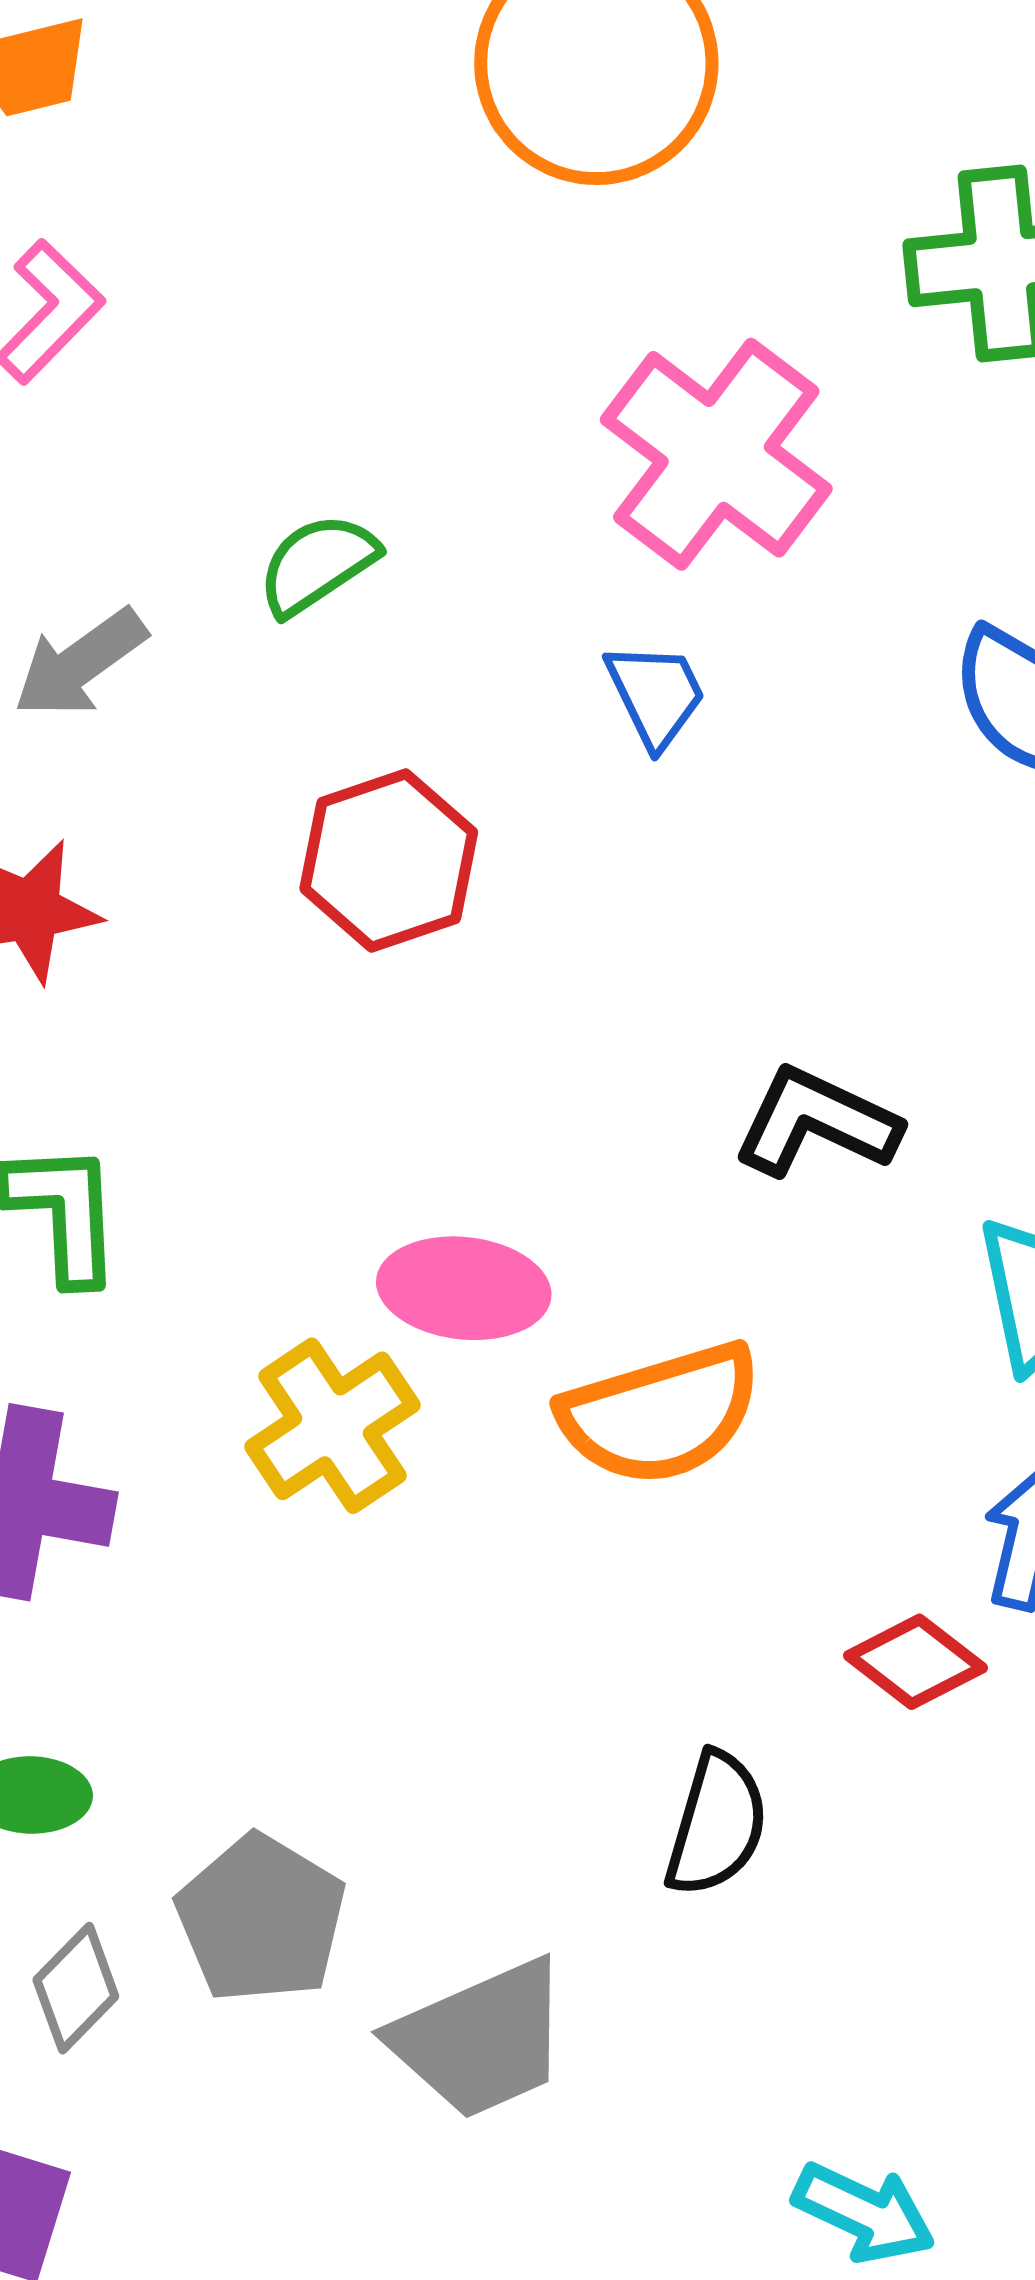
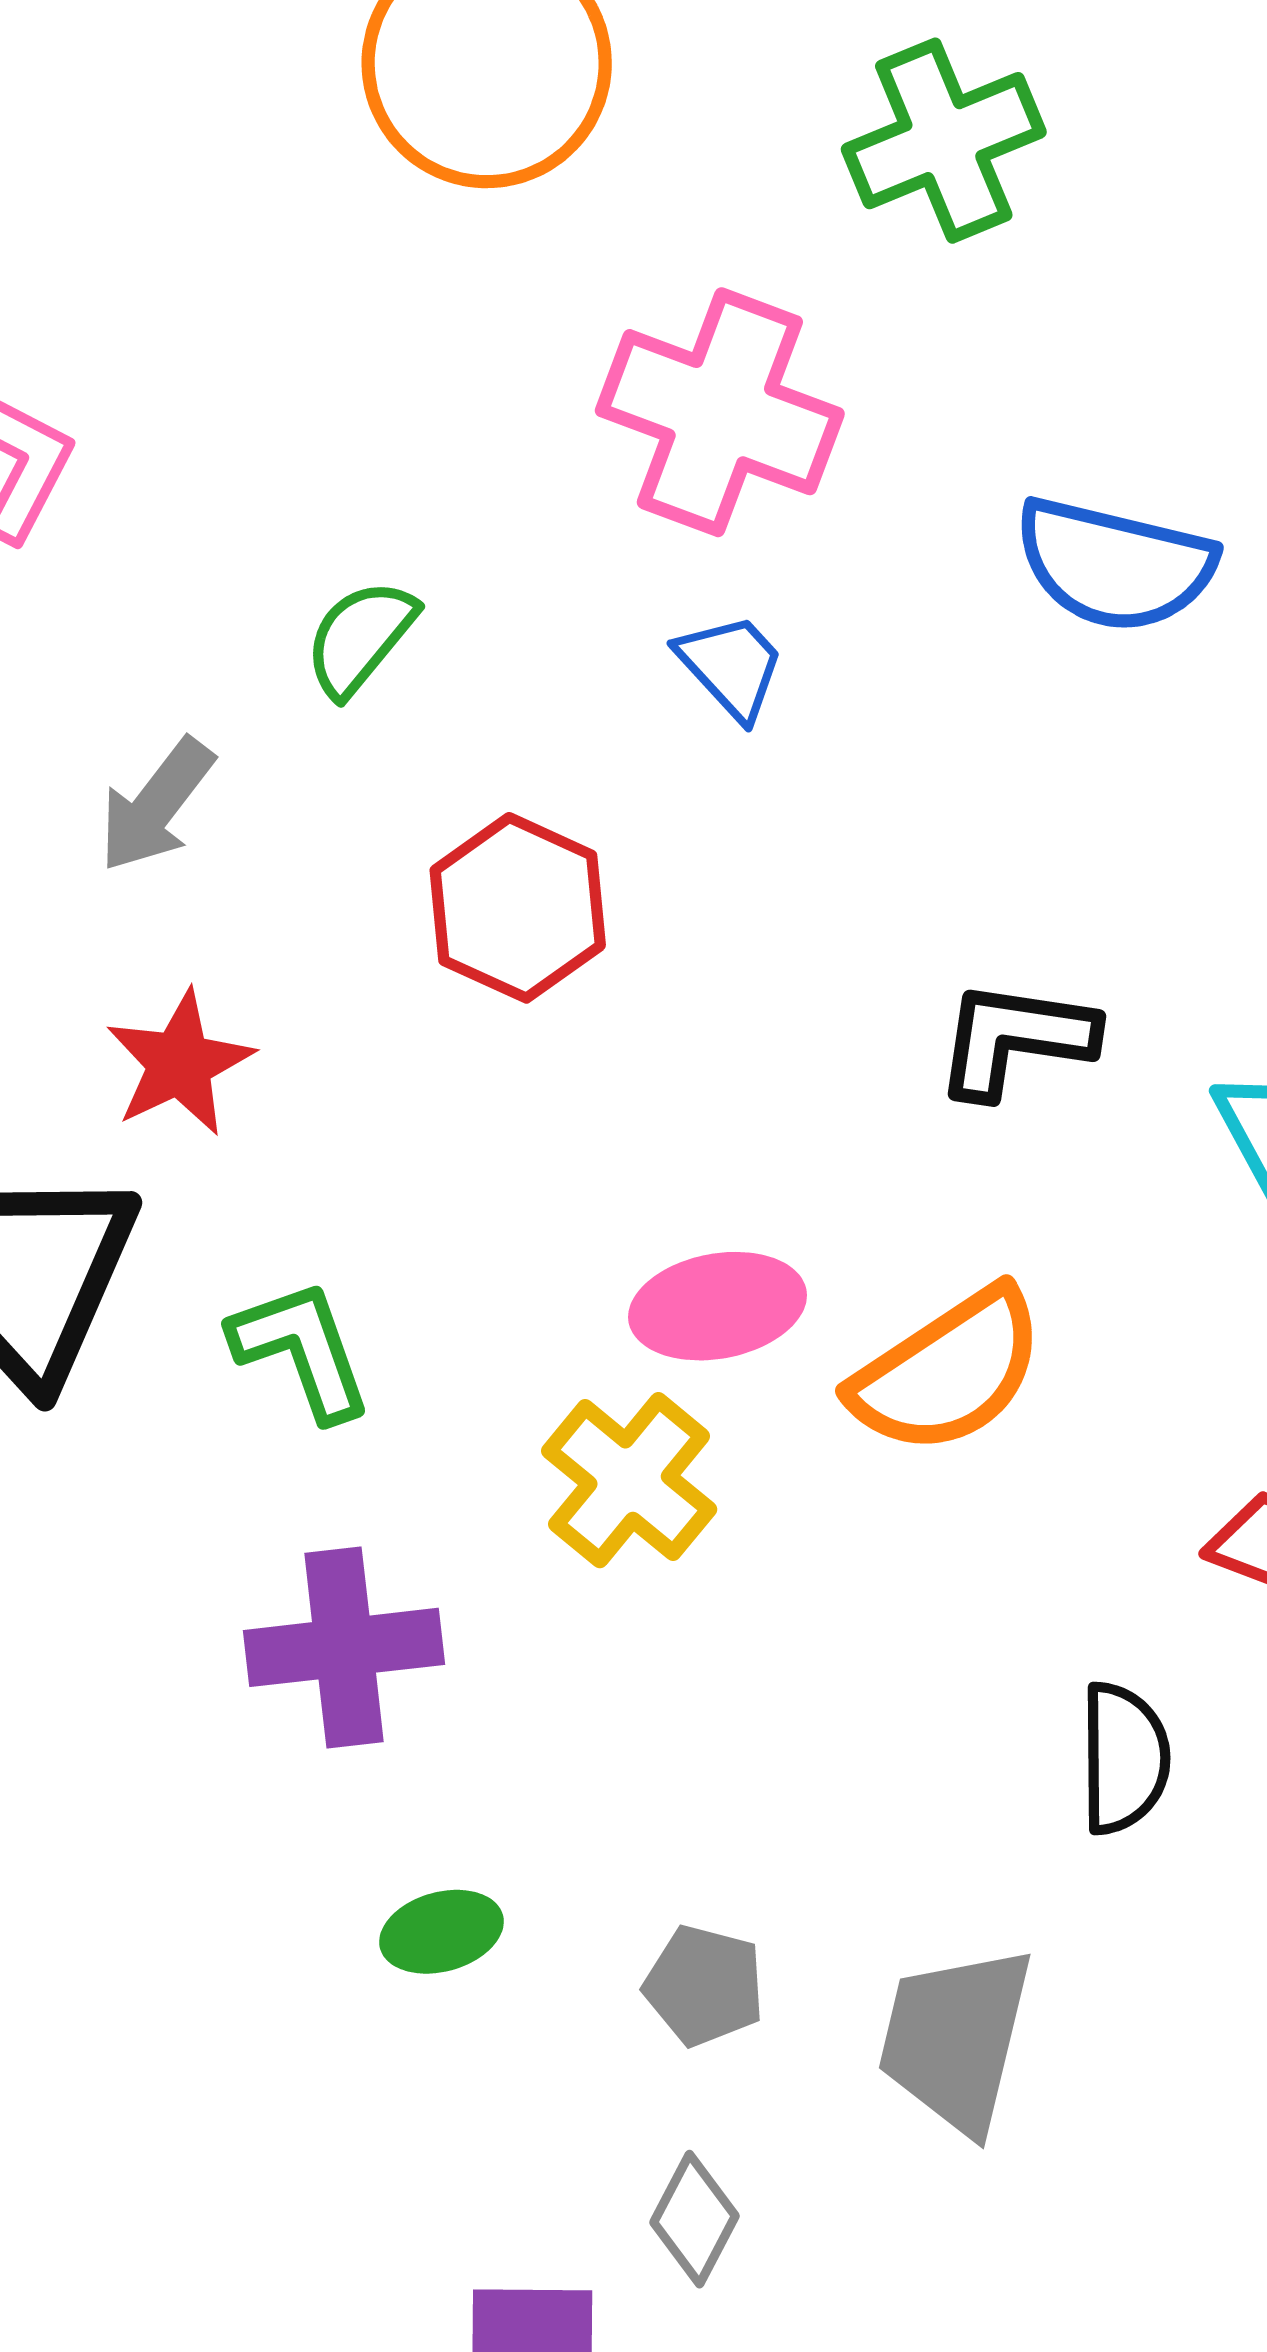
gray pentagon: (261, 1919) -> (704, 1986), size x0.7
gray diamond: (76, 1988) -> (695, 2219), moved
gray trapezoid: (481, 2039) -> (956, 2039), turned 144

